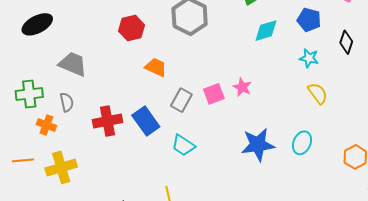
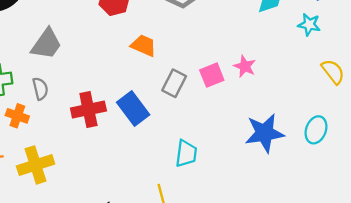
cyan star: (309, 58) -> (309, 25), moved
gray trapezoid: (73, 64) -> (46, 44), turned 104
cyan trapezoid: (183, 145) -> (186, 153), moved, turned -115

